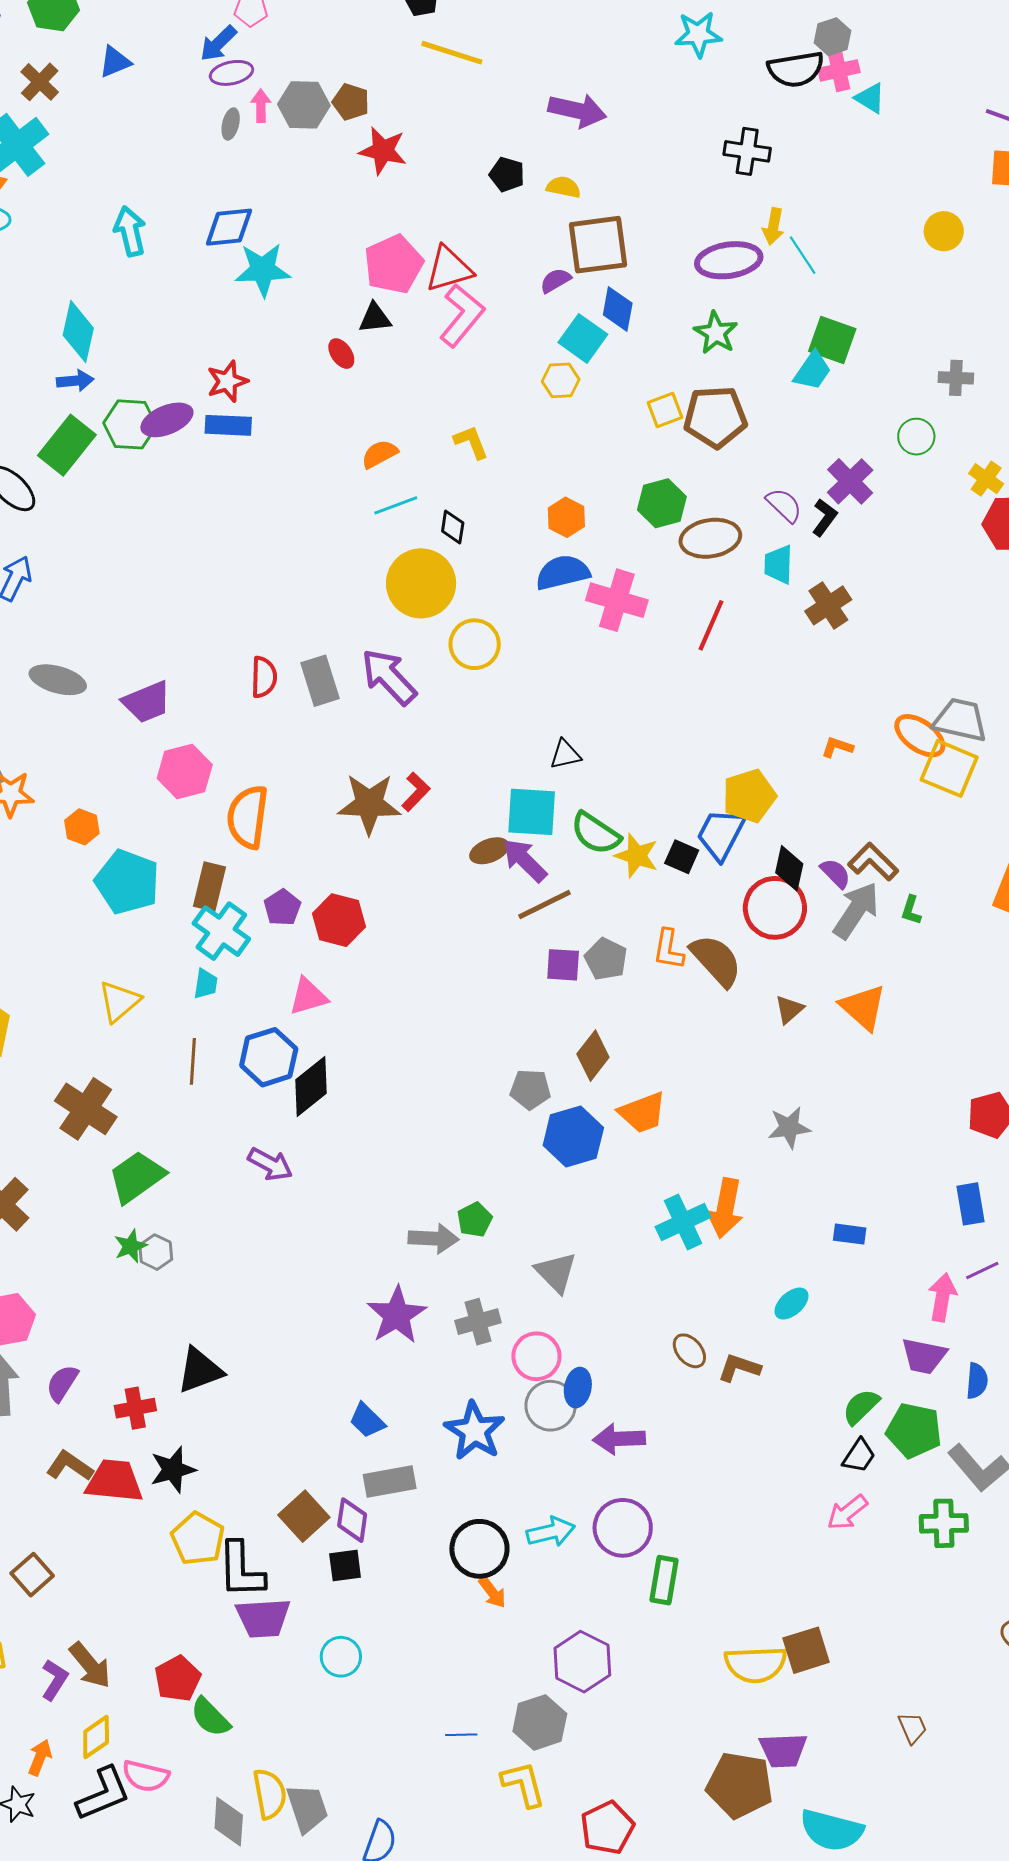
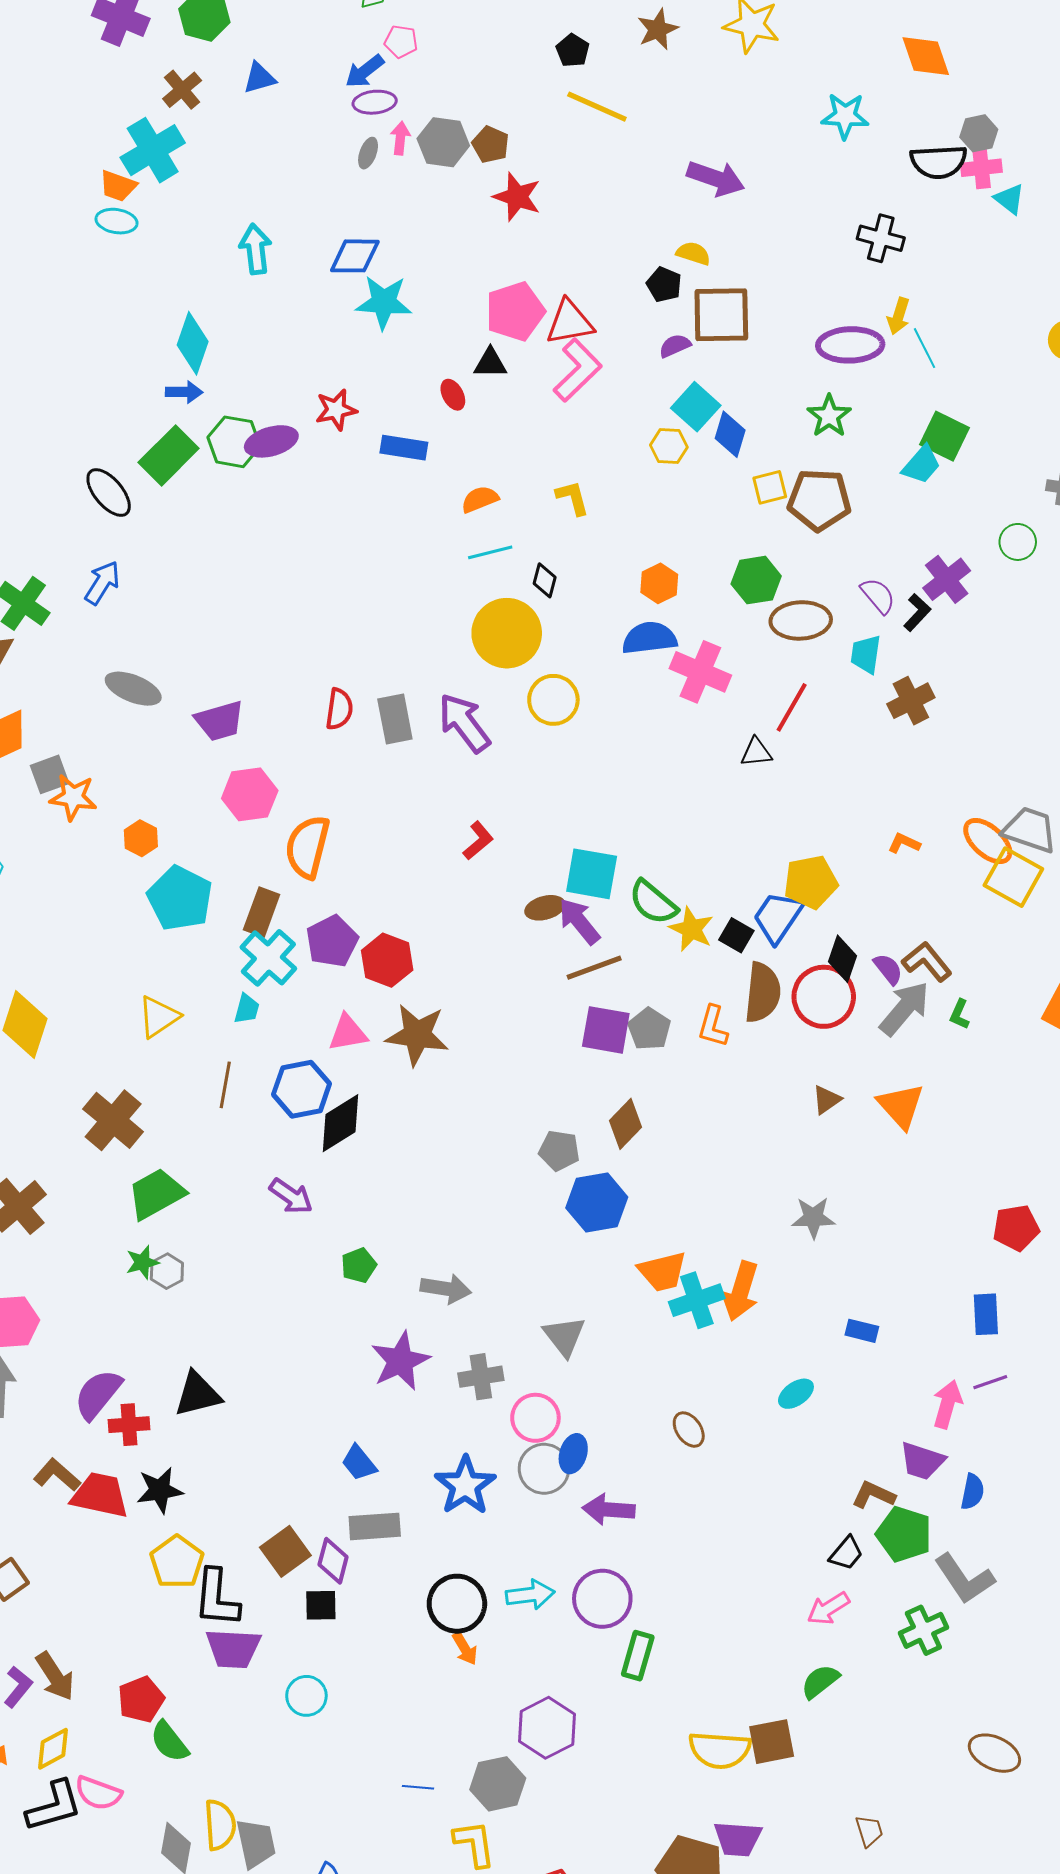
black pentagon: (507, 174) -> (664, 285), moved
blue diamond: (618, 309) -> (730, 434), moved
blue rectangle: (228, 425) -> (404, 448), moved
black triangle: (565, 755) -> (756, 752), moved
brown star: (369, 804) -> (417, 1035), moved
purple pentagon: (282, 907) -> (332, 941), size x1.4
brown semicircle: (716, 960) -> (763, 992), moved, turned 42
purple square: (563, 965) -> (606, 1030), size x1.4
orange trapezoid: (642, 1113) -> (662, 1272), moved
green pentagon: (475, 1220) -> (359, 1265), moved
brown L-shape: (739, 1368) -> (874, 1495), moved
purple semicircle: (62, 1383) -> (98, 1394), moved, size x1.4
green semicircle: (861, 1407) -> (820, 1681), moved
green cross: (944, 1523) -> (923, 1630), turned -30

